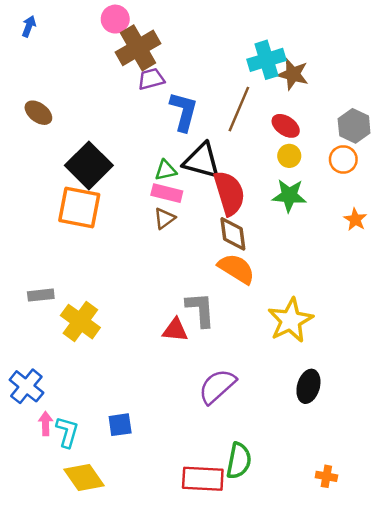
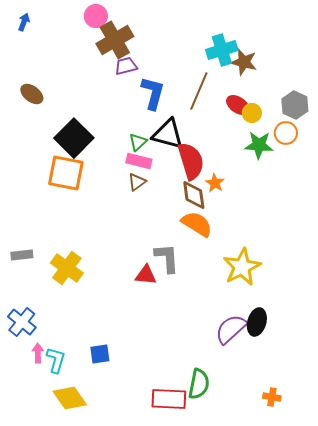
yellow circle: (289, 156) -> (252, 113), moved
green triangle: (166, 170) -> (138, 142), turned -30
green star: (289, 195) -> (259, 145), moved
orange star: (355, 219) -> (215, 183), moved
gray rectangle: (41, 295) -> (22, 255), moved
purple semicircle: (217, 386) -> (231, 329), moved

